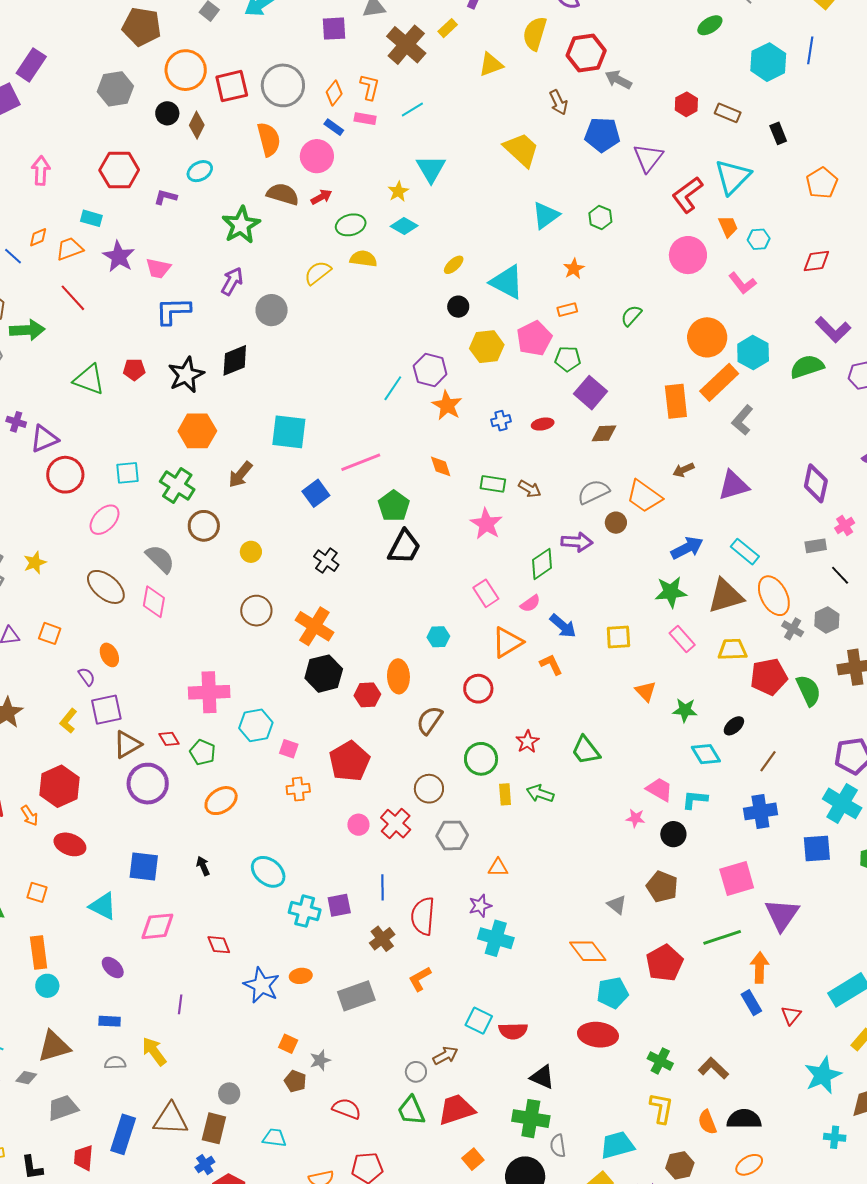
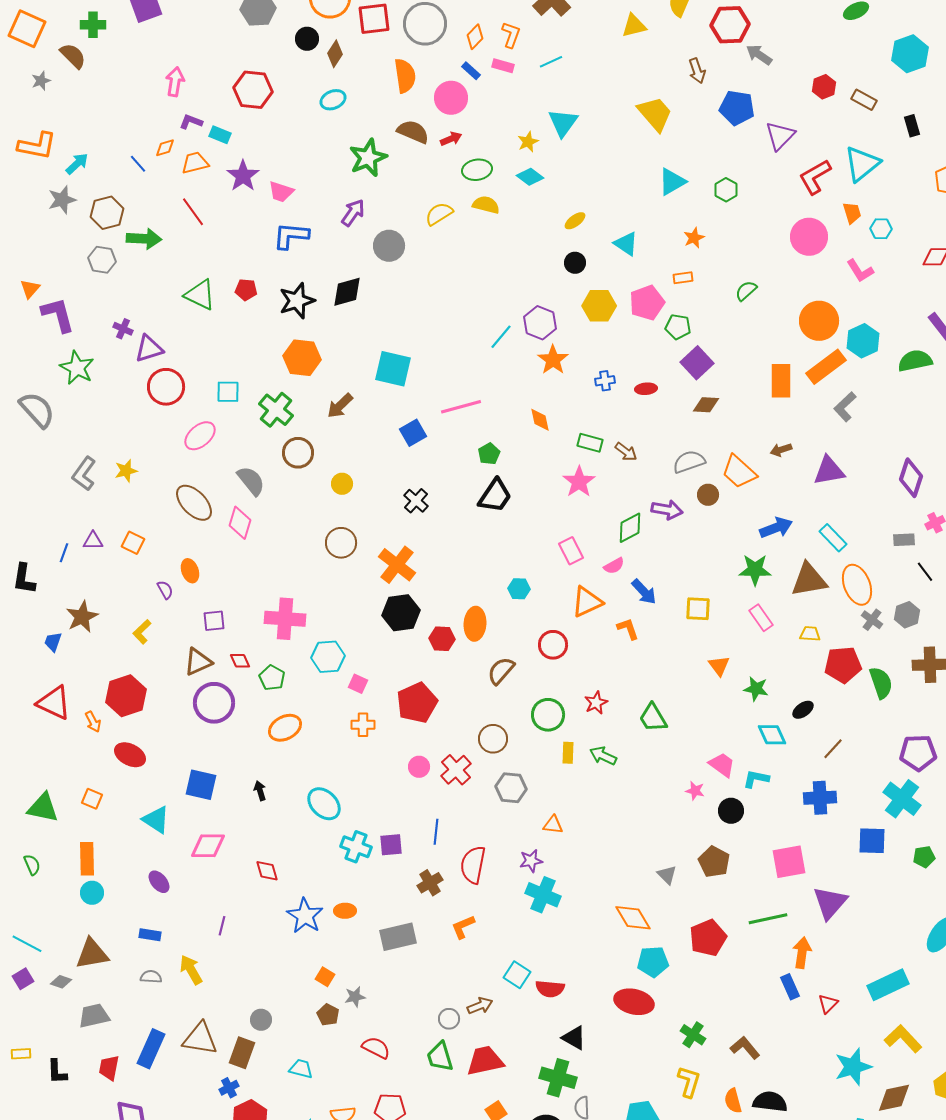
purple L-shape: (165, 197) -> (191, 122), moved
cyan triangle: (507, 282) -> (626, 244), size x0.7
green pentagon: (394, 506) -> (489, 454), size x0.7
yellow trapezoid: (733, 650) -> (810, 634), size x0.7
purple square: (106, 710) -> (214, 621), moved, size x0.7

